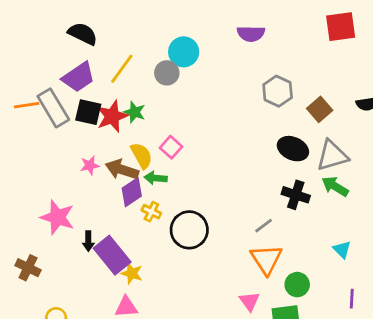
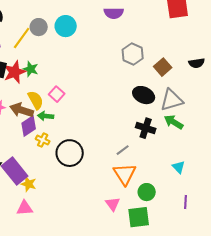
gray circle: (167, 73) -> (39, 27), moved

